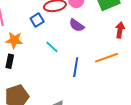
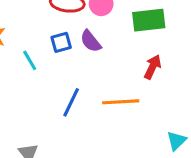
blue square: (37, 20) -> (61, 42), moved
cyan line: (52, 47) -> (30, 60), moved

